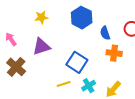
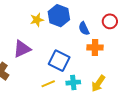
yellow star: (41, 17) -> (37, 20), moved
cyan cross: (89, 86) -> (73, 83), turned 32

